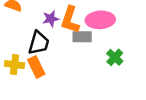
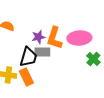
gray rectangle: (82, 37) -> (42, 52), moved
green cross: (115, 57) -> (93, 59), moved

